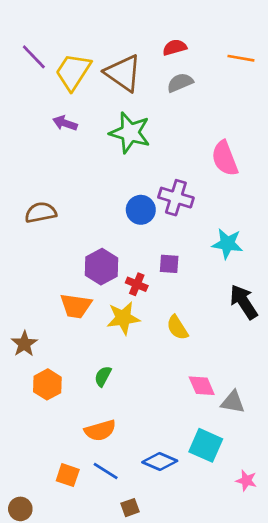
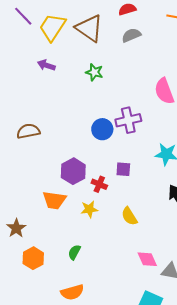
green star: (130, 133) -> (94, 72), size x0.6
purple cross: (176, 198) -> (128, 120), turned -30
yellow star: (123, 318) -> (89, 209), size x0.7

